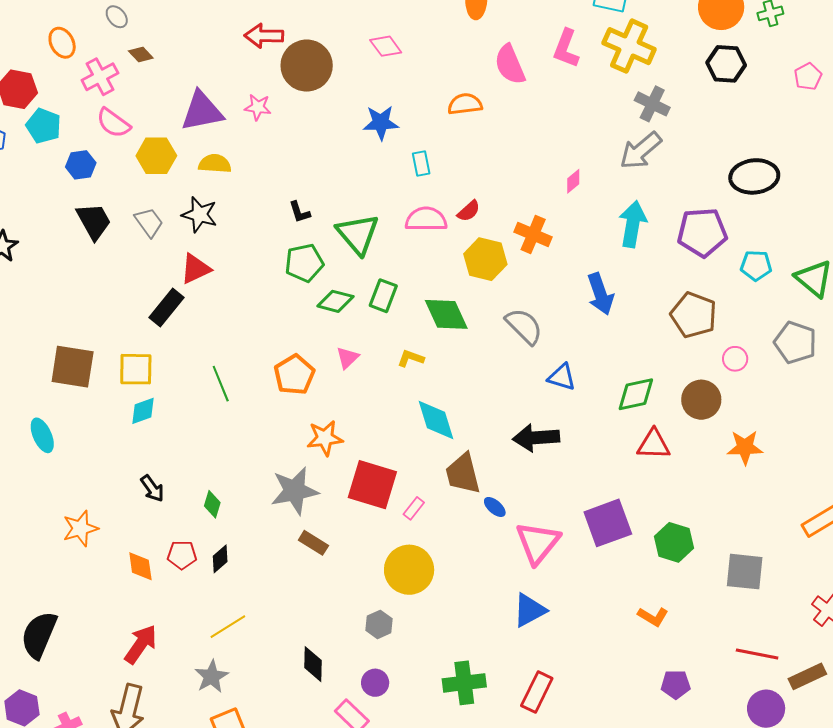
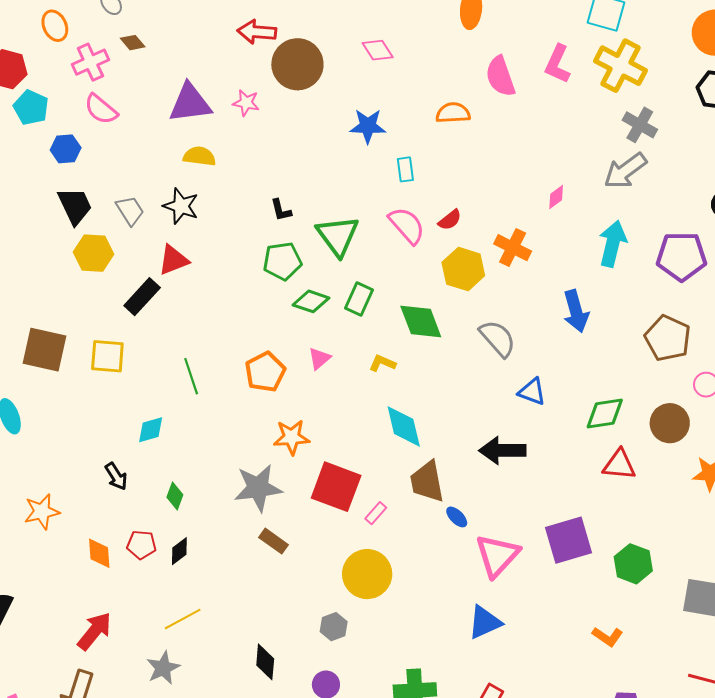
yellow hexagon: (156, 156) -> (93, 253), moved
pink semicircle: (426, 219) -> (407, 225), turned 45
cyan diamond: (143, 411) -> (151, 430), moved

